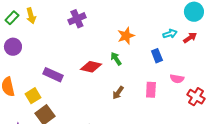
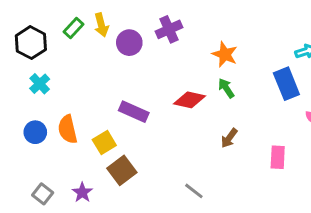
orange star: (126, 36) -> (225, 54), moved, turned -30
purple circle: (13, 47) -> (129, 43), moved
blue rectangle: (157, 56) -> (286, 84), size x1.5
pink rectangle: (151, 90) -> (278, 157), moved

